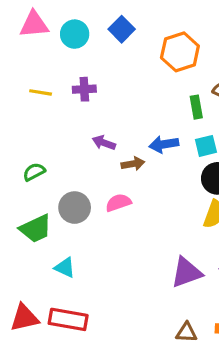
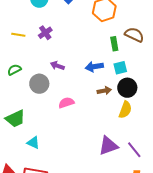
purple cross: (84, 89) -> (45, 33), turned -32
brown arrow: (133, 164) -> (104, 91), moved
green semicircle: (34, 172) -> (14, 70), moved
gray circle: (75, 208) -> (39, 84), moved

